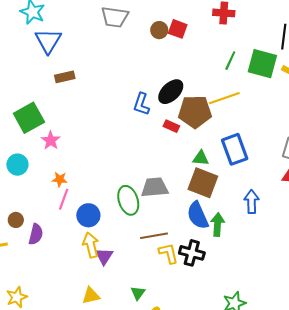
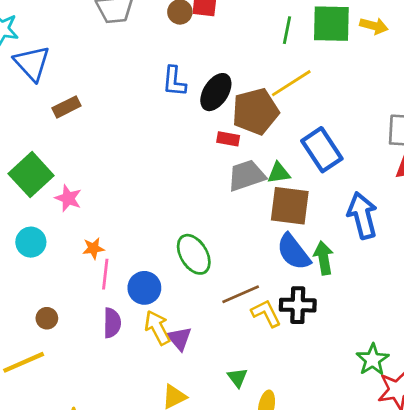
blue L-shape: (141, 104) -> (174, 81), moved
gray trapezoid: (155, 187) -> (247, 175), moved
blue arrow: (252, 202) -> (362, 215), size x1.4
purple semicircle: (36, 234) -> (112, 323), moved

